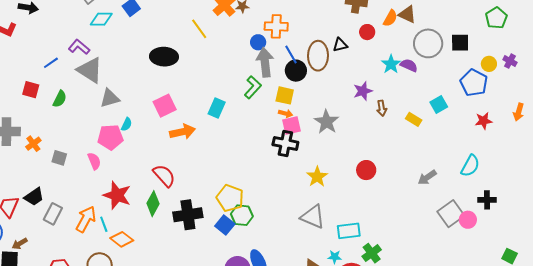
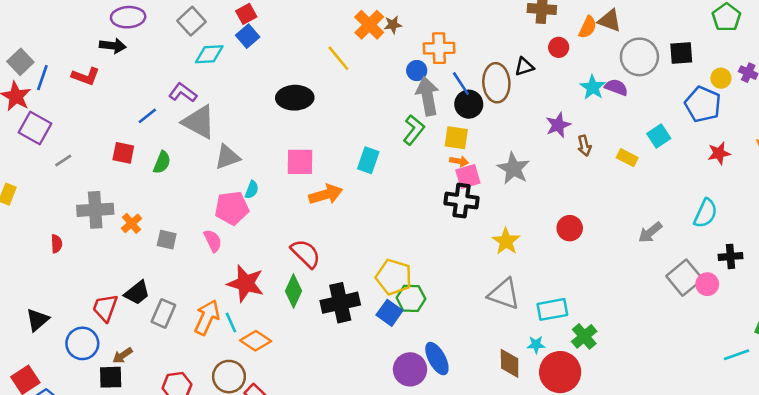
pink square: (165, 106) -> (300, 162), turned 30

